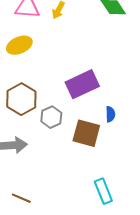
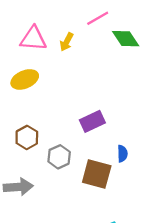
purple rectangle: (82, 84) -> (92, 121), size x0.7
brown hexagon: (21, 99) -> (27, 137), size x0.7

